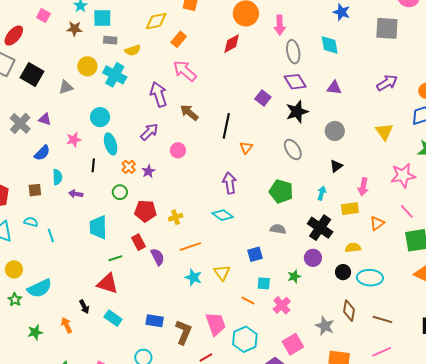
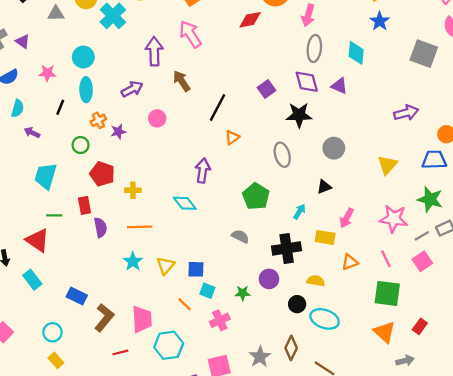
purple triangle: (334, 88) -> (339, 86), moved
black cross: (320, 228) -> (287, 248), turned 30
blue square: (255, 254) -> (196, 269), moved

